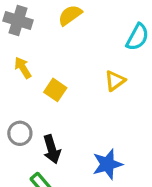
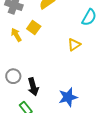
yellow square: (55, 90) -> (34, 28), moved

